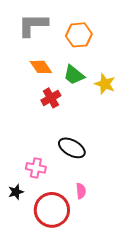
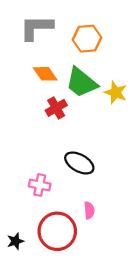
green trapezoid: (74, 75) -> (82, 83), size x1.4
black star: (16, 192) -> (15, 241), moved

